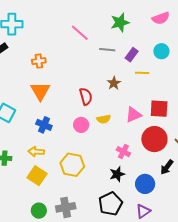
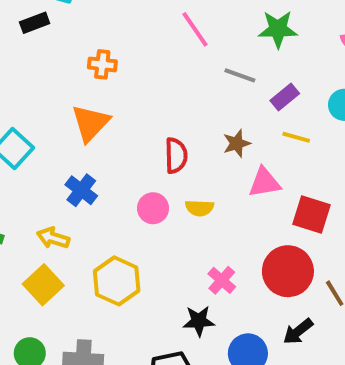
pink triangle: (133, 115) -> (264, 182), moved

